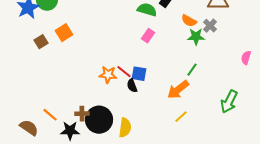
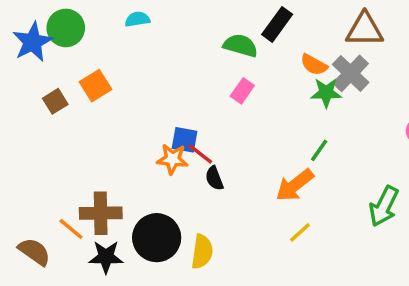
gray cross: (210, 26) -> (351, 73), size x1.5
blue square: (139, 74) -> (185, 140), moved
brown cross: (82, 114) -> (101, 213), moved, size x1.6

